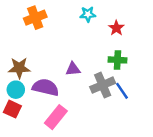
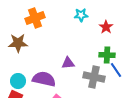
brown star: (19, 68) -> (18, 43), moved
gray cross: (103, 85) -> (94, 77), turned 35
blue line: (122, 91) -> (116, 70), moved

